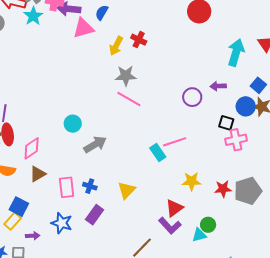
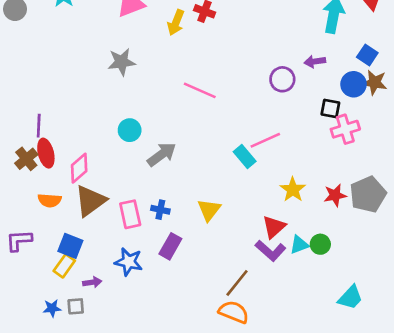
gray star: (126, 76) -> (121, 62), moved
brown triangle: (38, 174) -> (90, 201), size x1.5
yellow star: (191, 181) -> (293, 190), turned -30
cyan triangle: (199, 235) -> (299, 245), moved

